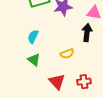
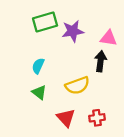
yellow semicircle: (67, 54) -> (77, 85), size x1.5

